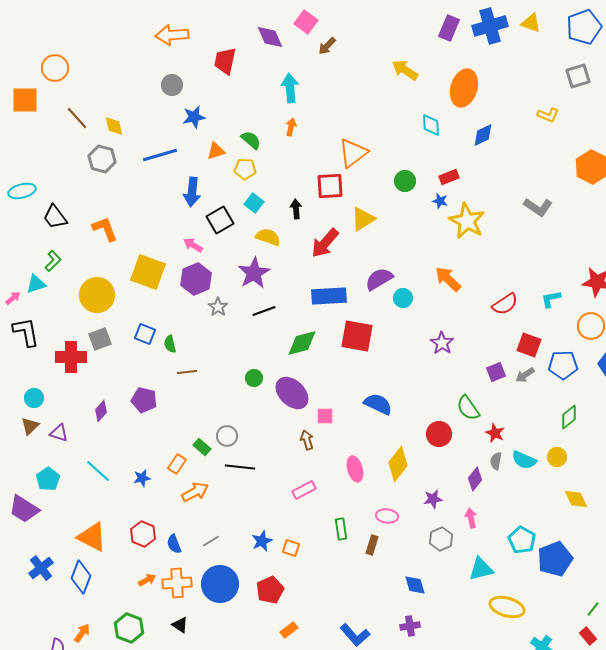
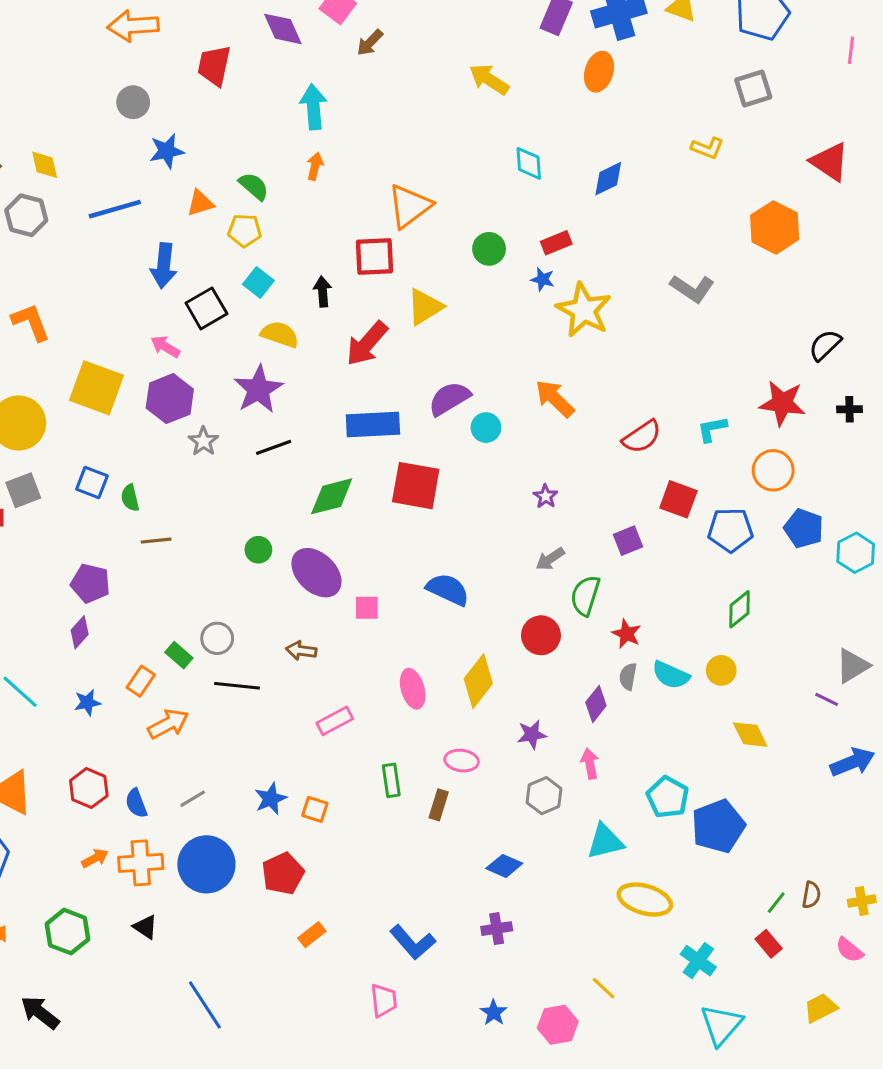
orange ellipse: (464, 88) -> (599, 72), moved, size x0.7
purple star: (442, 343) -> (546, 496), size x0.7
gray arrow: (525, 375) -> (550, 559), moved
green semicircle: (468, 408) -> (585, 596), turned 52
purple diamond: (101, 411) -> (80, 632), moved
brown arrow: (307, 440) -> (301, 651), moved, turned -66
blue diamond: (415, 585) -> (504, 866), turned -50

